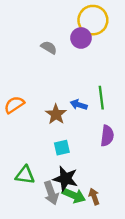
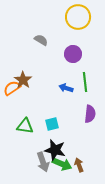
purple circle: (81, 38) -> (73, 54), moved
brown star: (56, 114) -> (23, 80), moved
green triangle: (25, 175) -> (25, 126), moved

